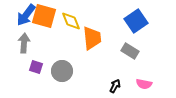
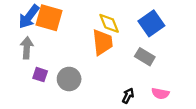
yellow diamond: (71, 21) -> (109, 23), moved

